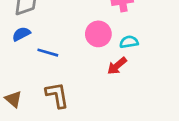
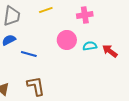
red arrow: (117, 66) -> (110, 51), moved, turned 77

